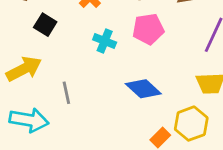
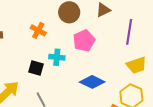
black square: (45, 25) -> (36, 68), moved

